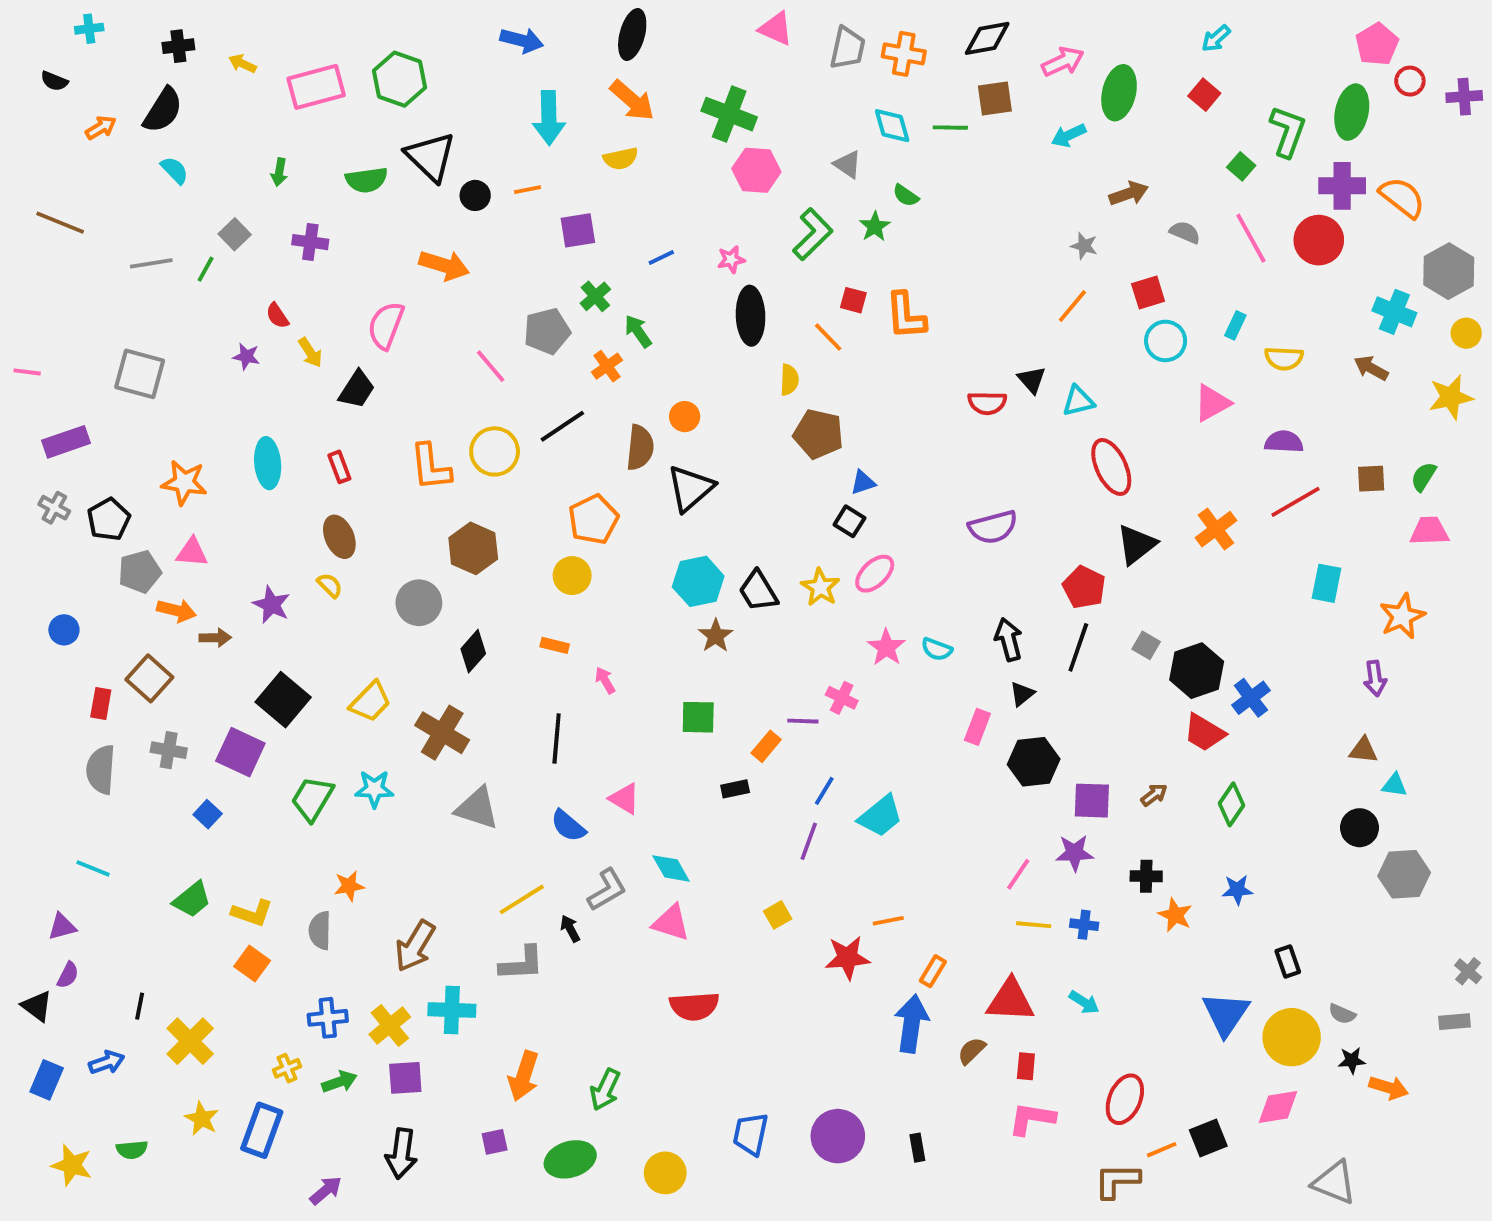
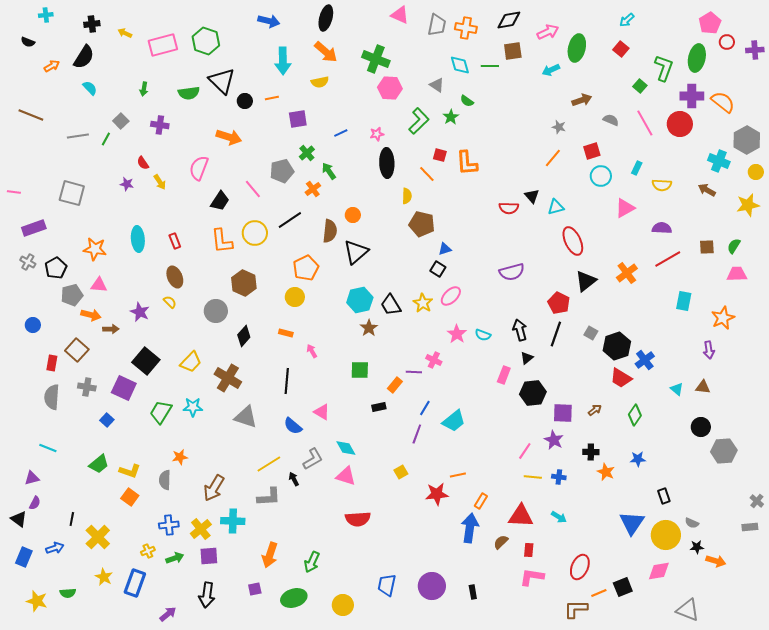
black trapezoid: (357, 389) -> (220, 201), moved
cyan triangle: (1394, 785) -> (677, 389), moved, turned 32
purple star: (1074, 853) -> (554, 440), turned 30

